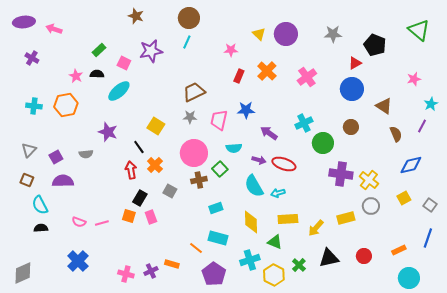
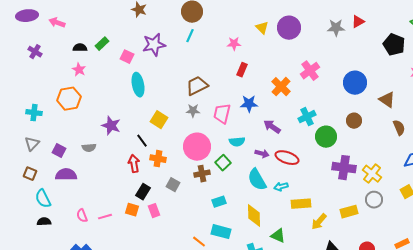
black pentagon: (375, 45) -> (394, 45), moved
red triangle: (355, 63) -> (358, 22), moved
orange cross: (267, 71) -> (281, 87), moved
black semicircle: (97, 74) -> (80, 48), moved
cyan ellipse: (119, 91) -> (138, 85), moved, turned -60
cyan cross: (34, 106) -> (34, 113), moved
purple square: (56, 157) -> (59, 151), turned -32
orange cross: (155, 165) -> (158, 159), turned -35
yellow rectangle: (288, 219) -> (301, 204), moved
pink semicircle: (79, 222) -> (82, 216), turned 48

